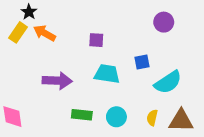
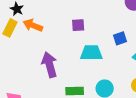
purple arrow: (57, 81) -> (49, 65), turned -100

